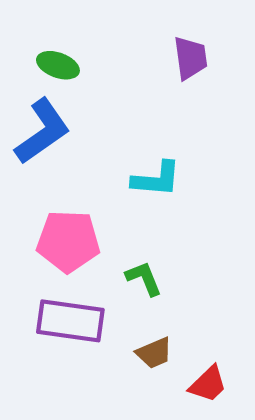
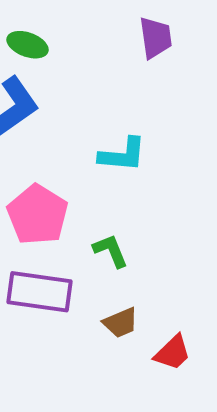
pink pentagon: (68, 241) -> (38, 215), turned 30

